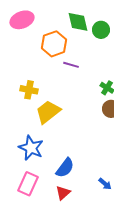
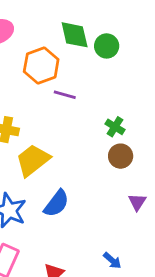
blue semicircle: (65, 168) -> (56, 203), moved

